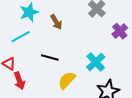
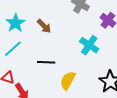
cyan cross: (96, 62) -> (89, 45), moved

